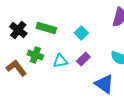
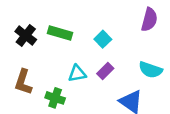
green cross: (35, 55) -> (55, 98), moved
brown L-shape: (16, 68) -> (23, 82), turned -125

